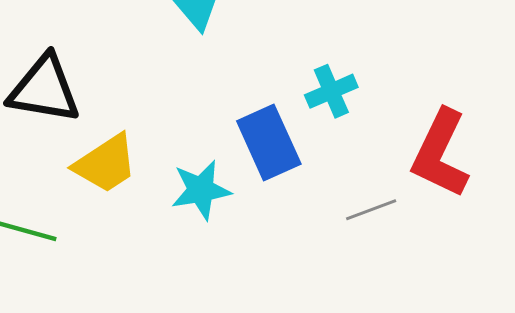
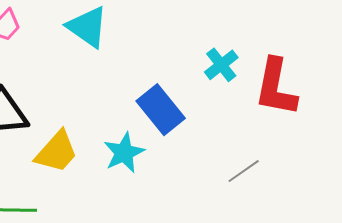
cyan cross: (331, 91) -> (221, 65), moved
gray line: (371, 210) -> (244, 171), moved

